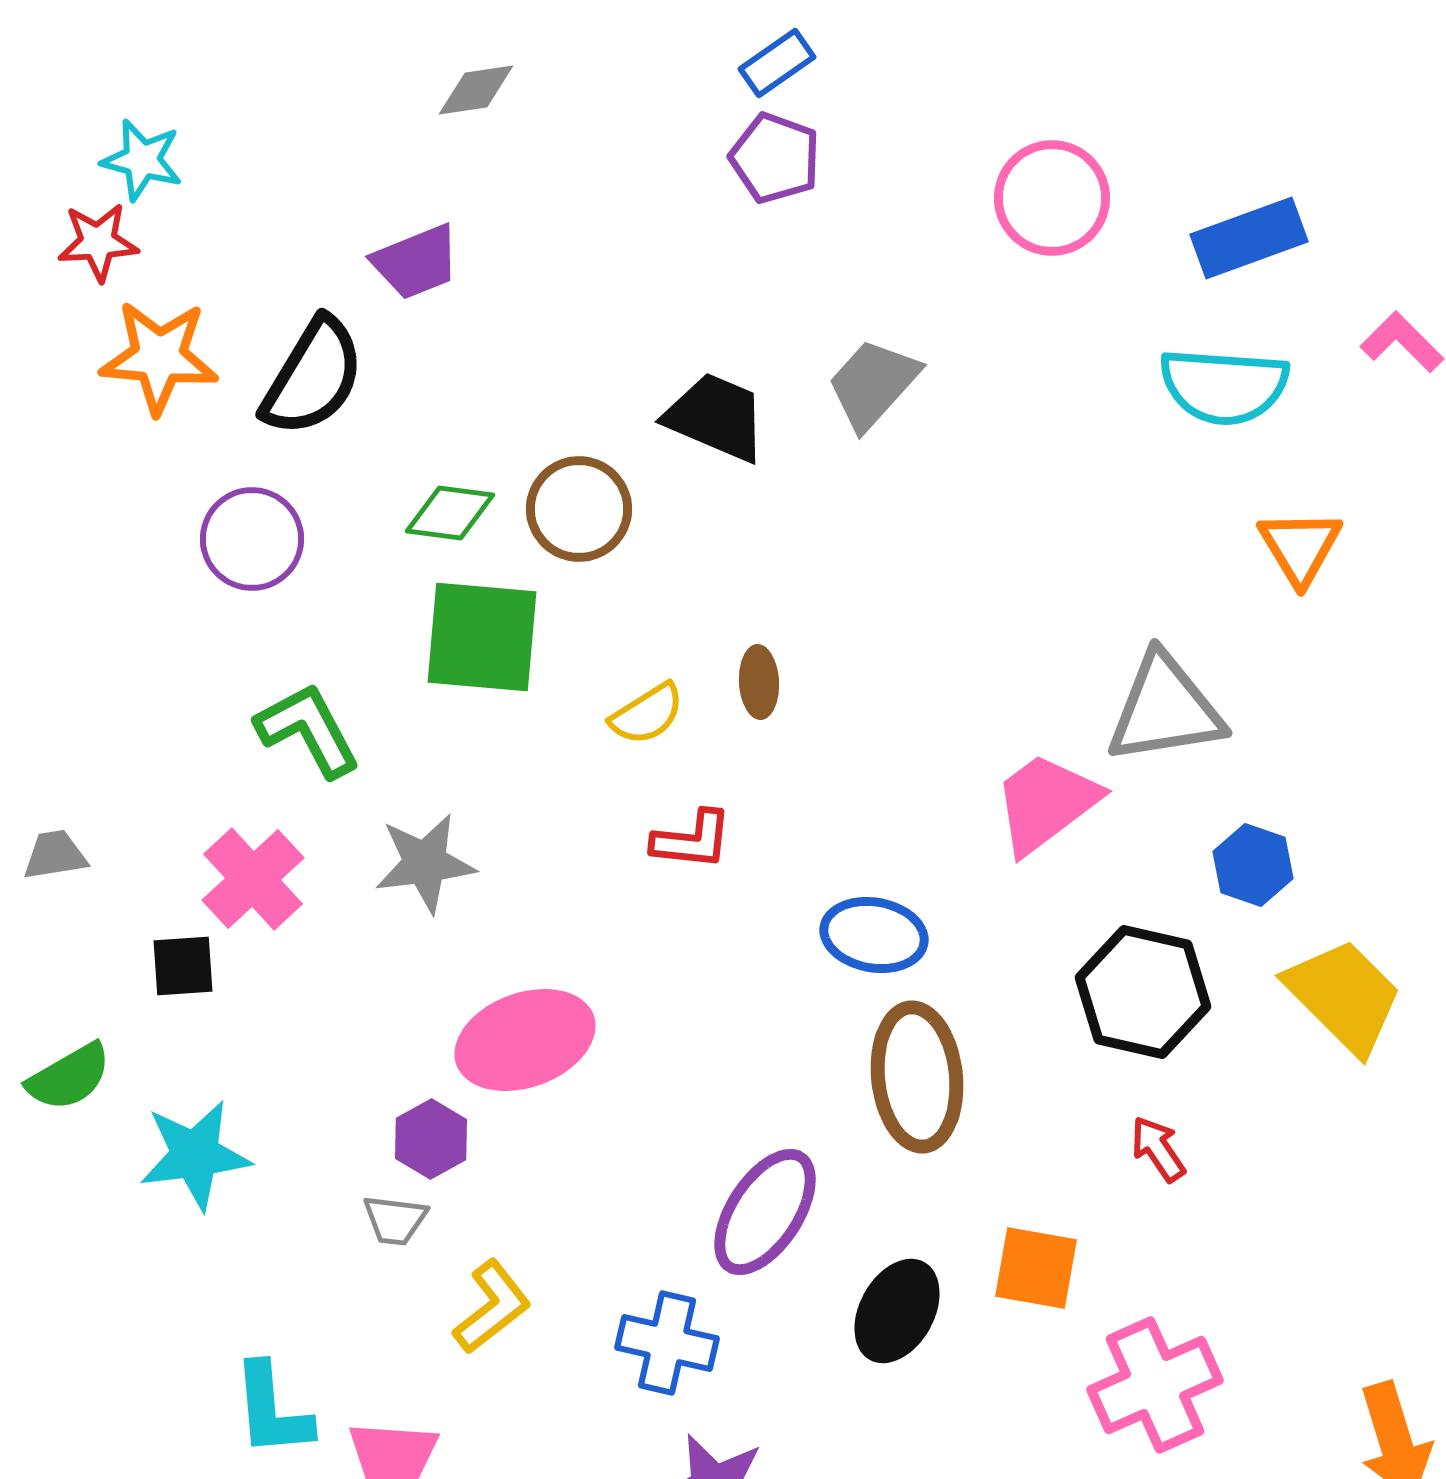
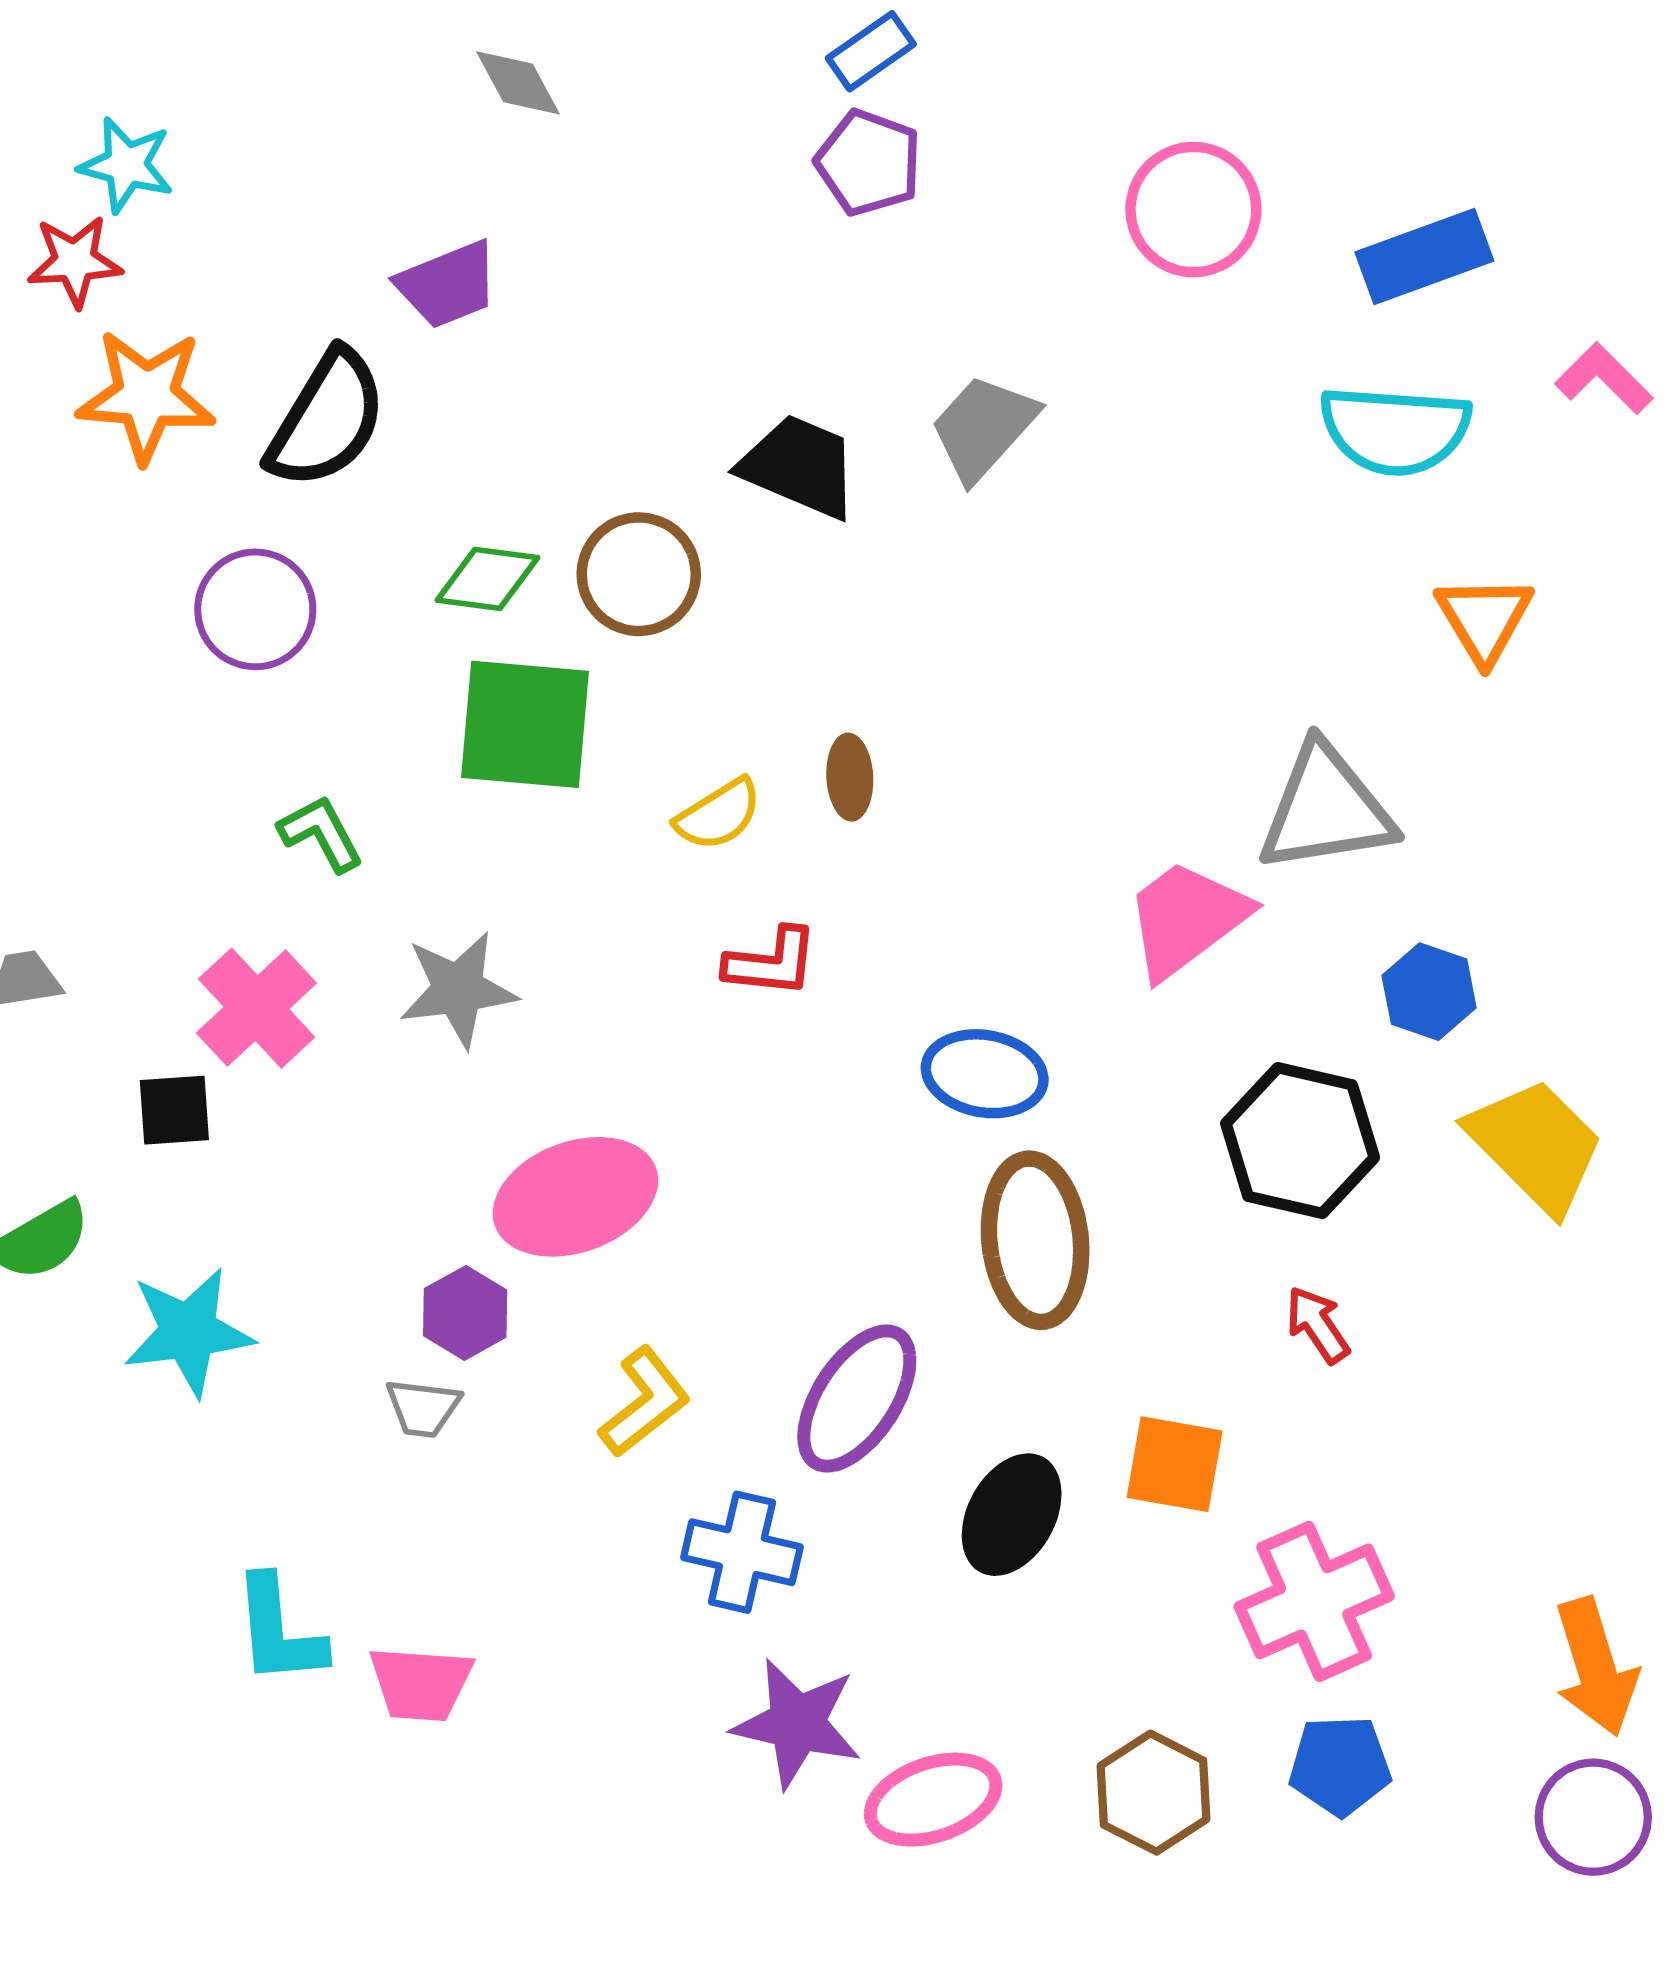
gray diamond: (476, 90) -> (518, 83), turned 70
green L-shape: (308, 730) -> (321, 833), size x0.7
yellow L-shape: (492, 1307) -> (645, 1402), moved

